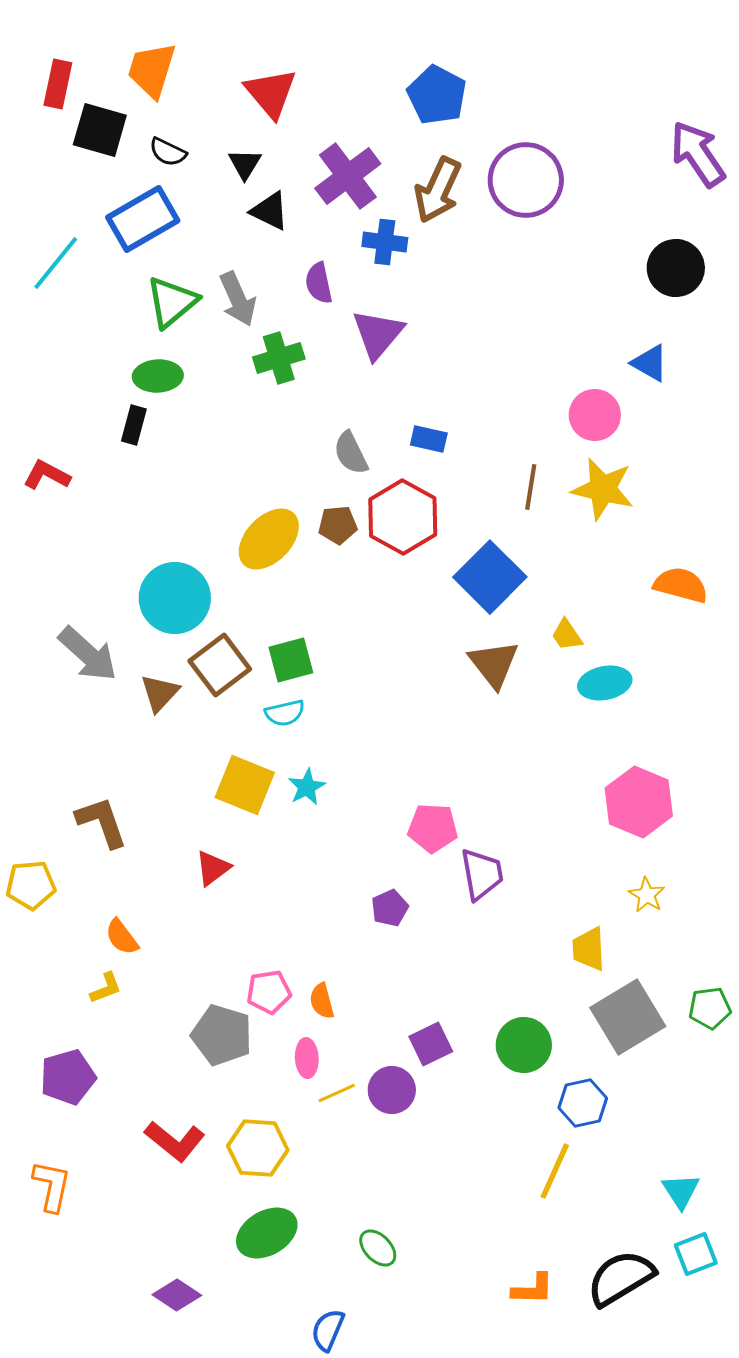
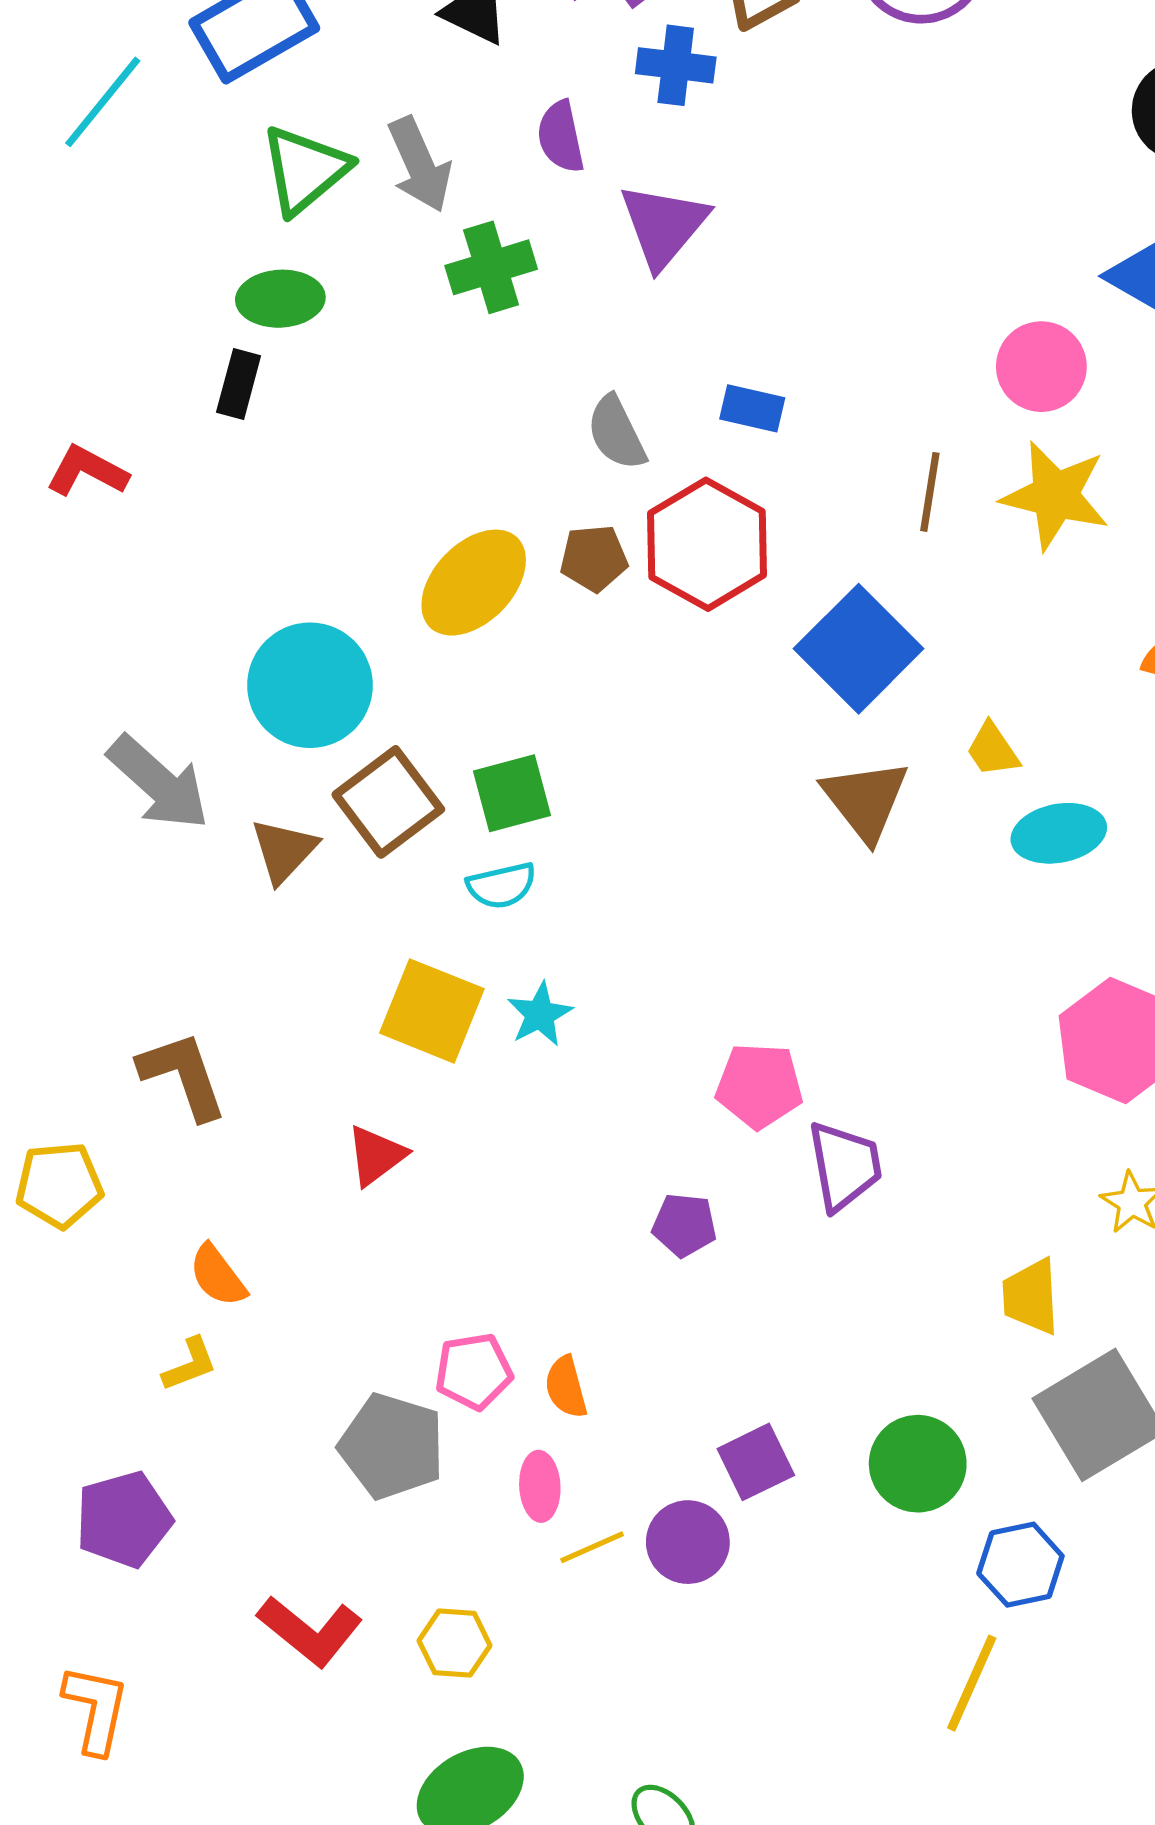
purple pentagon: (390, 908) -> (684, 1225), turned 30
yellow hexagon: (258, 1148) -> (455, 1643), size x0.7

